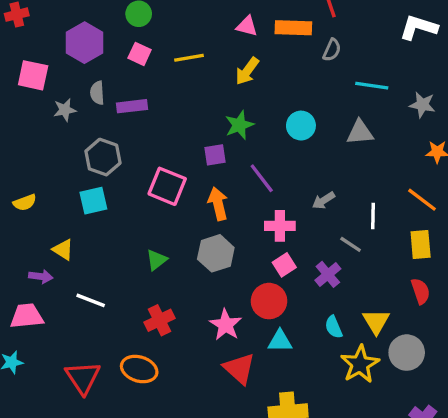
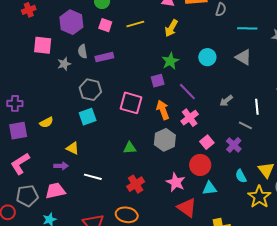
gray triangle: (360, 132) -> (243, 57), turned 42
pink cross: (280, 226) -> (190, 118), moved, turned -30
green triangle: (157, 260) -> (130, 148), turned 40

